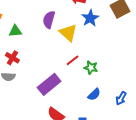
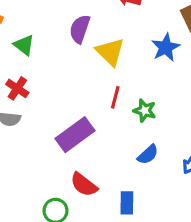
blue star: (90, 18) -> (166, 47), moved
green triangle: (15, 31) -> (24, 45), turned 40
red line: (73, 60) -> (115, 97), turned -40

